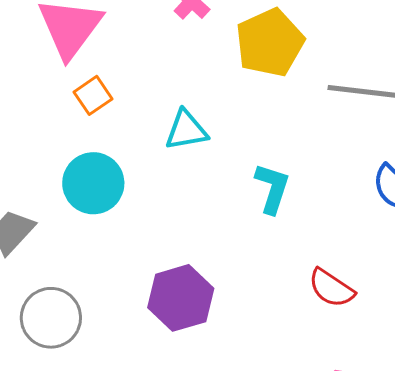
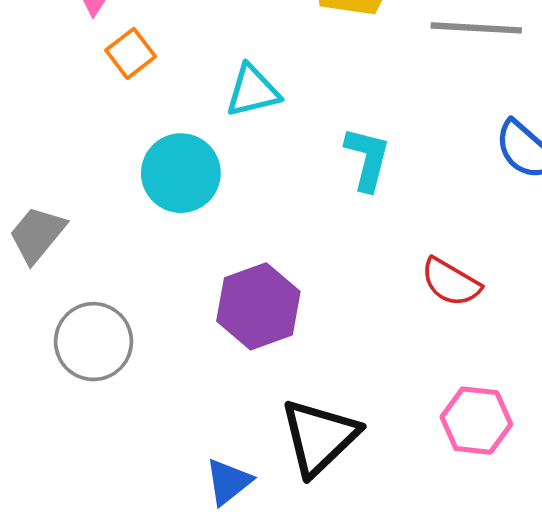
cyan circle: (93, 183) -> (181, 173), moved

